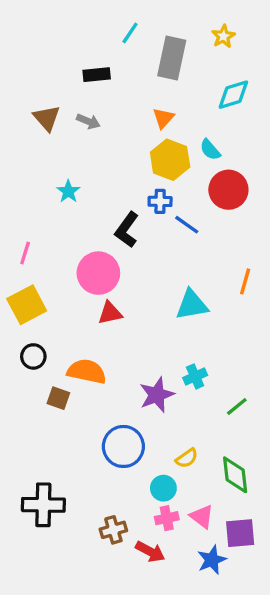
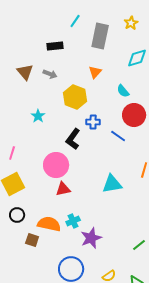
yellow hexagon: (170, 160) -> (75, 97), moved
blue line: (187, 225) -> (118, 136), moved
cyan cross: (195, 376) -> (73, 221), moved

